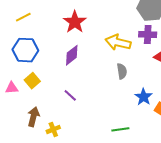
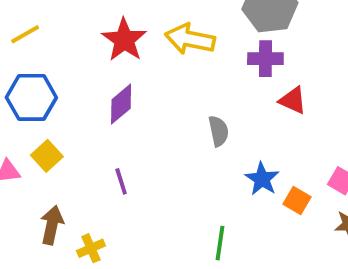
yellow arrow: (118, 42) -> (190, 39), moved
purple line: (70, 95) -> (121, 181), turned 32
green line: (120, 129) -> (220, 243), turned -72

